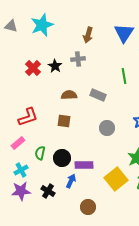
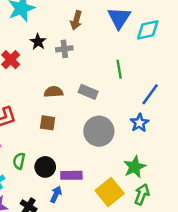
black star: (55, 66) -> (38, 42), moved
gray circle: (107, 128) -> (99, 131), size x1.6

